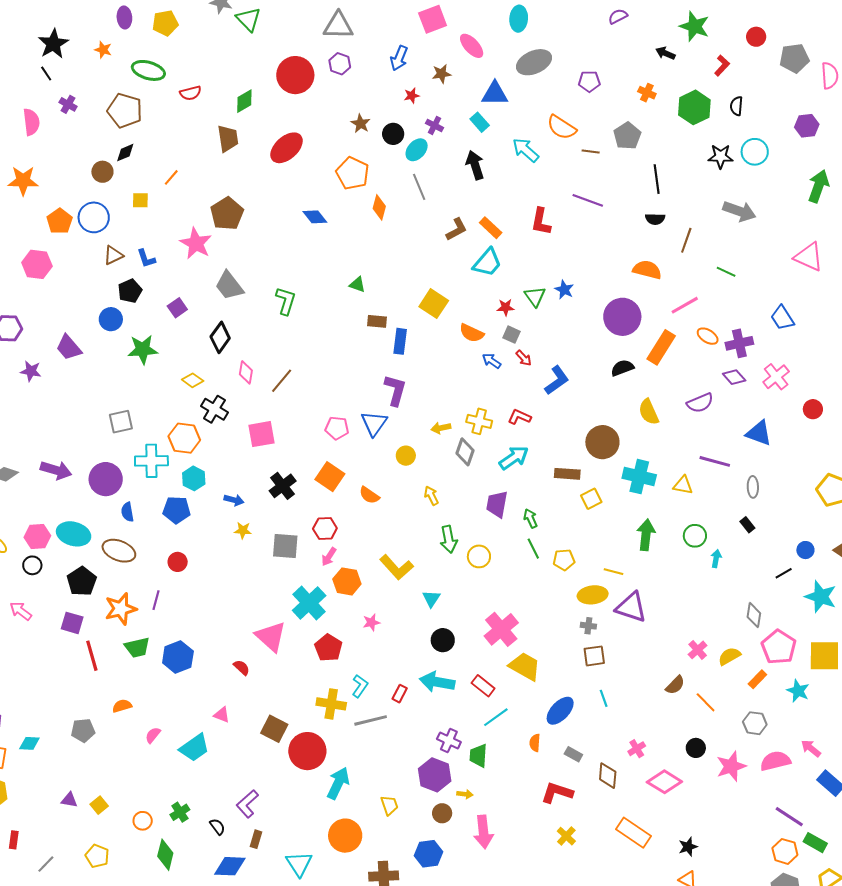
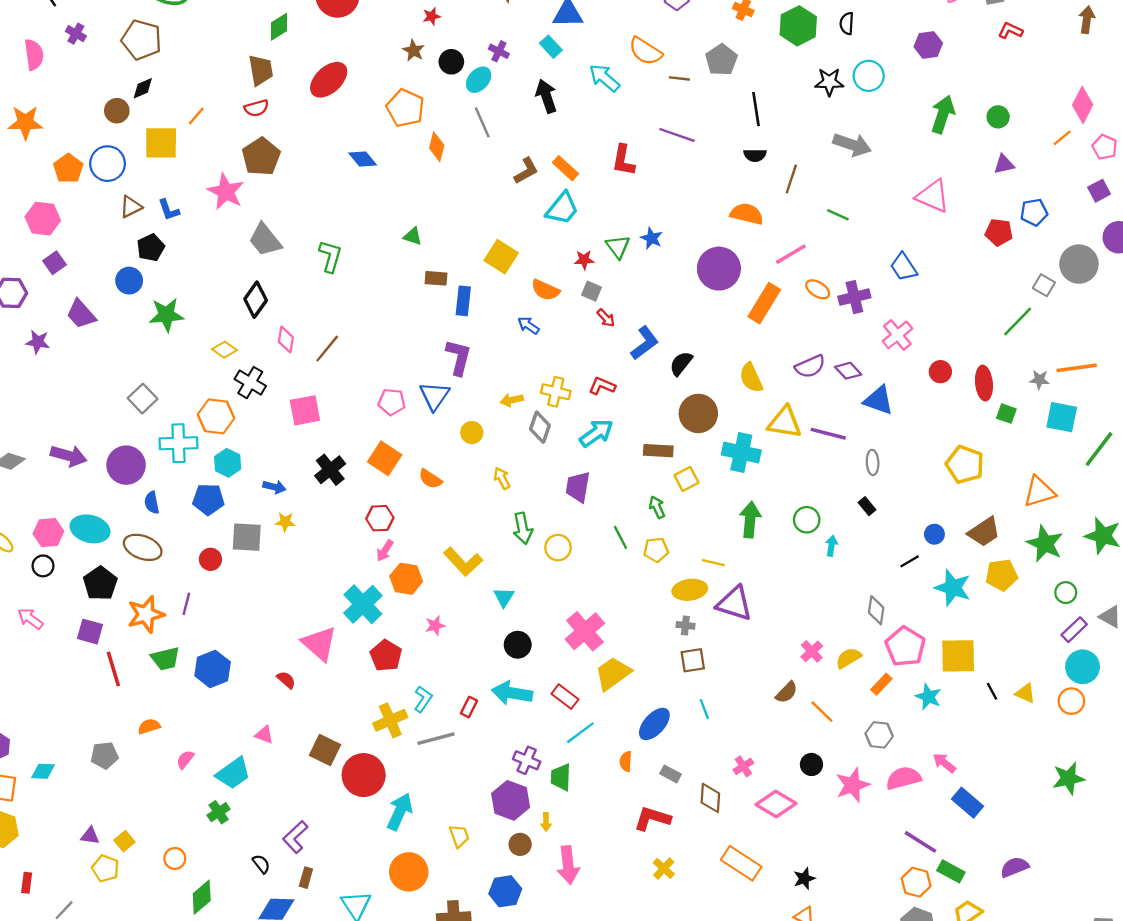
red semicircle: (191, 93) -> (256, 108), moved
red star: (412, 96) -> (432, 16), moved
yellow square: (140, 200) -> (161, 143), size x1.8
purple square: (177, 308) -> (55, 263), moved
blue arrow: (492, 361) -> (528, 325), moved
black semicircle: (622, 368) -> (681, 363), moved, turned -30
purple diamond: (734, 377) -> (848, 371), moved
gray square: (121, 422) -> (143, 399), turned -30
yellow triangle: (683, 485) -> (785, 422), moved, size x1.5
green arrow: (530, 518) -> (657, 507), moved
gray square: (285, 546) -> (247, 537), moved
yellow trapezoid: (525, 666) -> (613, 673), turned -64
yellow cross: (331, 704) -> (390, 720), turned -32
yellow arrow: (465, 794) -> (546, 822), turned 84
green cross: (180, 812) -> (219, 812), moved
green diamond: (165, 855) -> (202, 897), turned 36
yellow pentagon: (97, 856) -> (105, 868), moved

